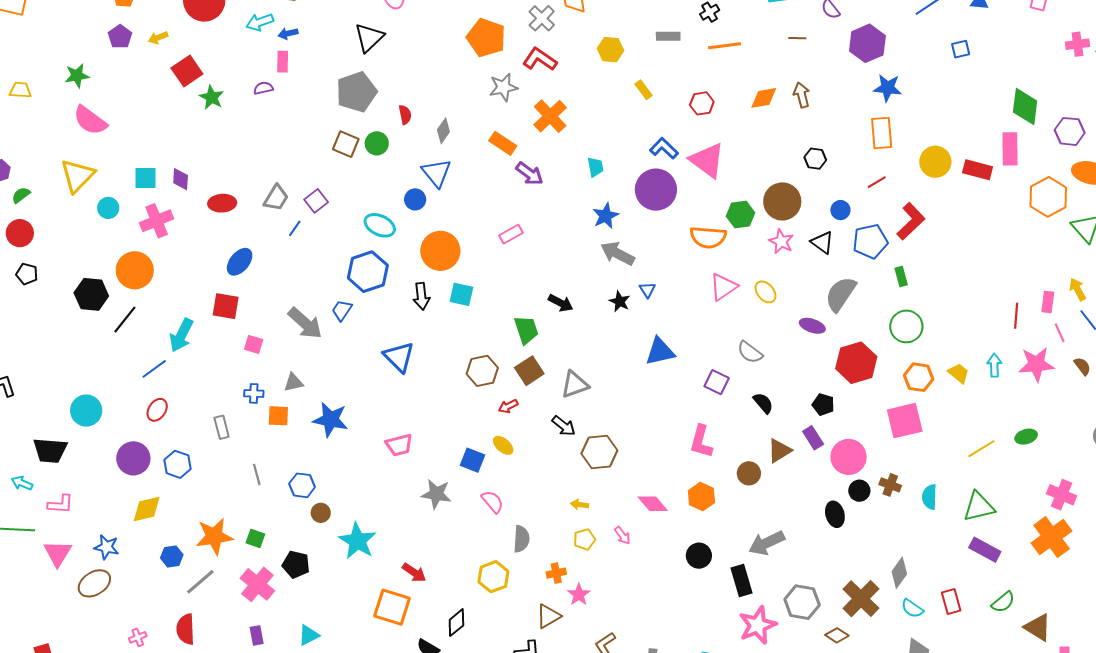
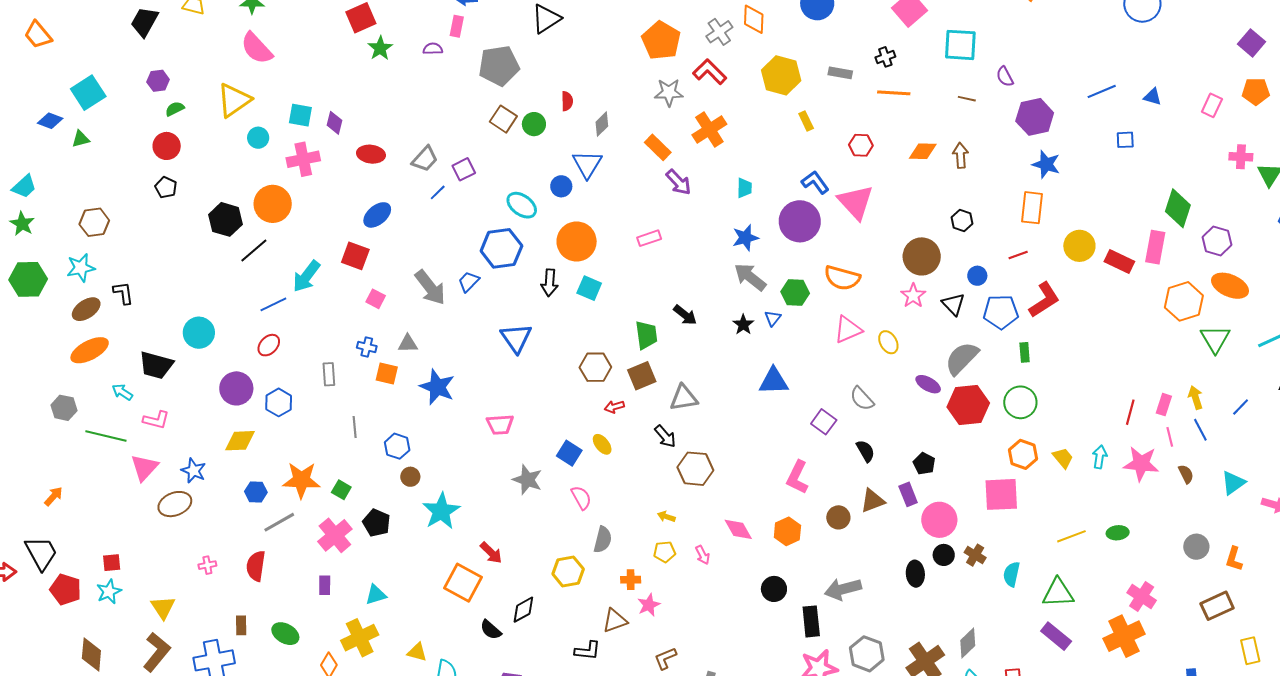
yellow hexagon: (611, 50) -> (781, 75), size x1.5
gray pentagon: (356, 92) -> (499, 66), moved
green hexagon: (741, 214) -> (795, 293), moved
red hexagon: (856, 363) -> (968, 405), moved

